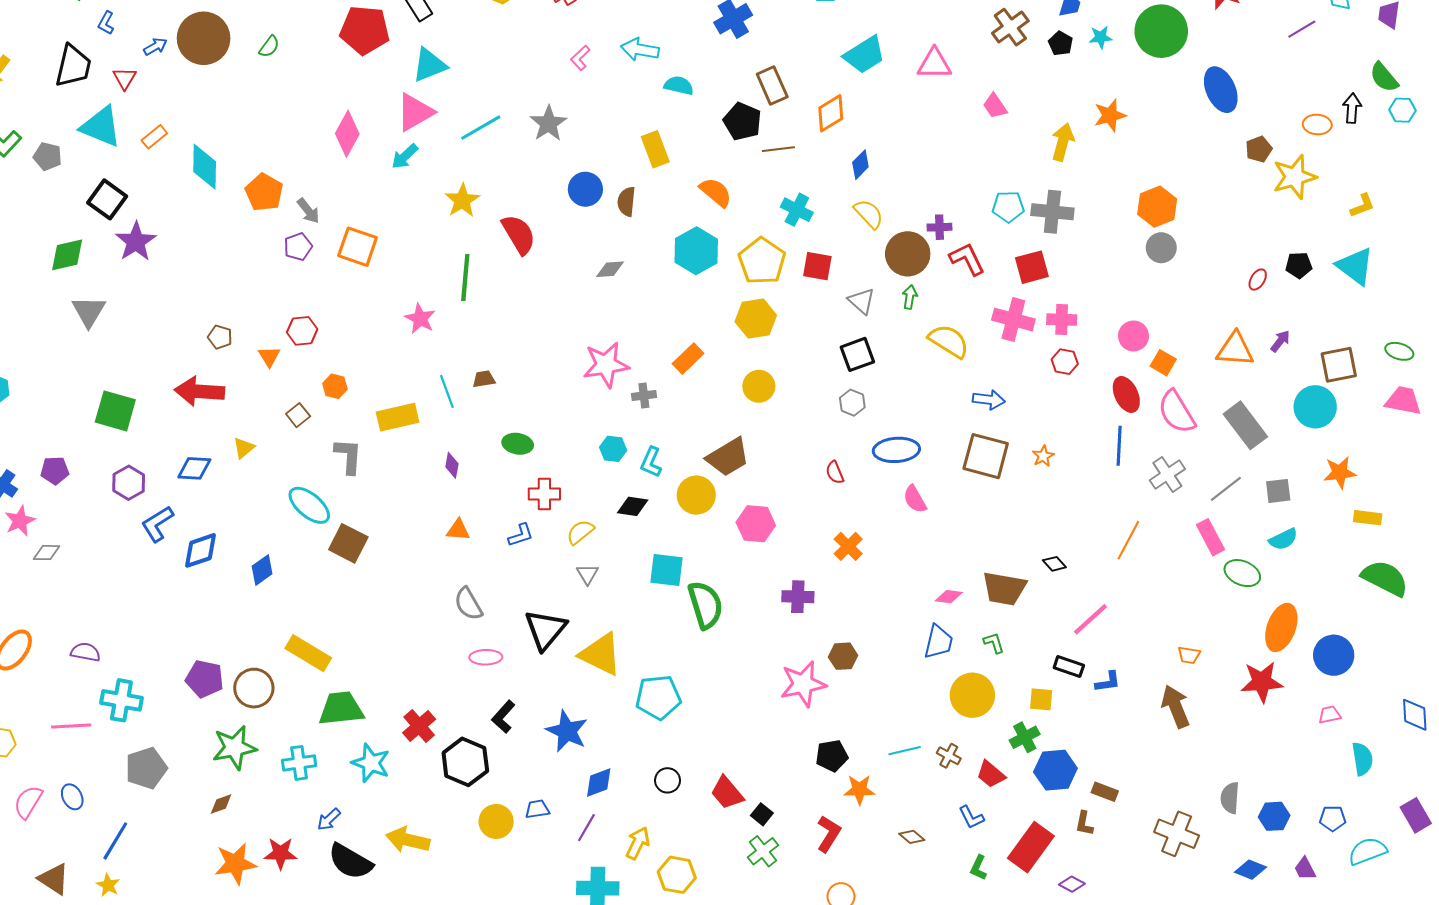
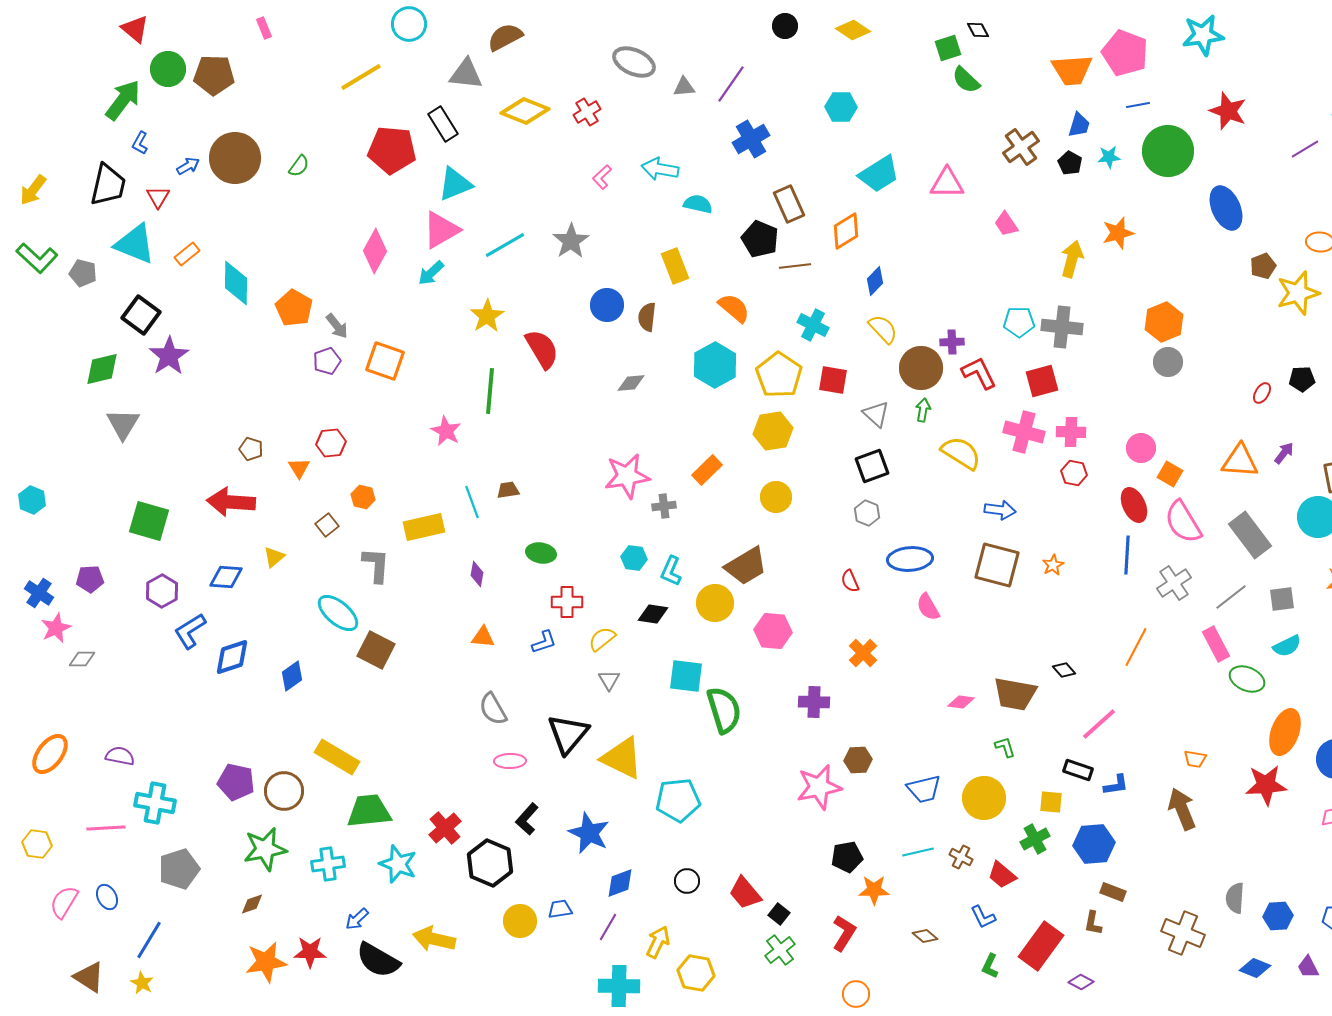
blue trapezoid: (938, 642) -> (924, 789), moved, turned 63
blue hexagon: (1055, 770) -> (1094, 844), moved

